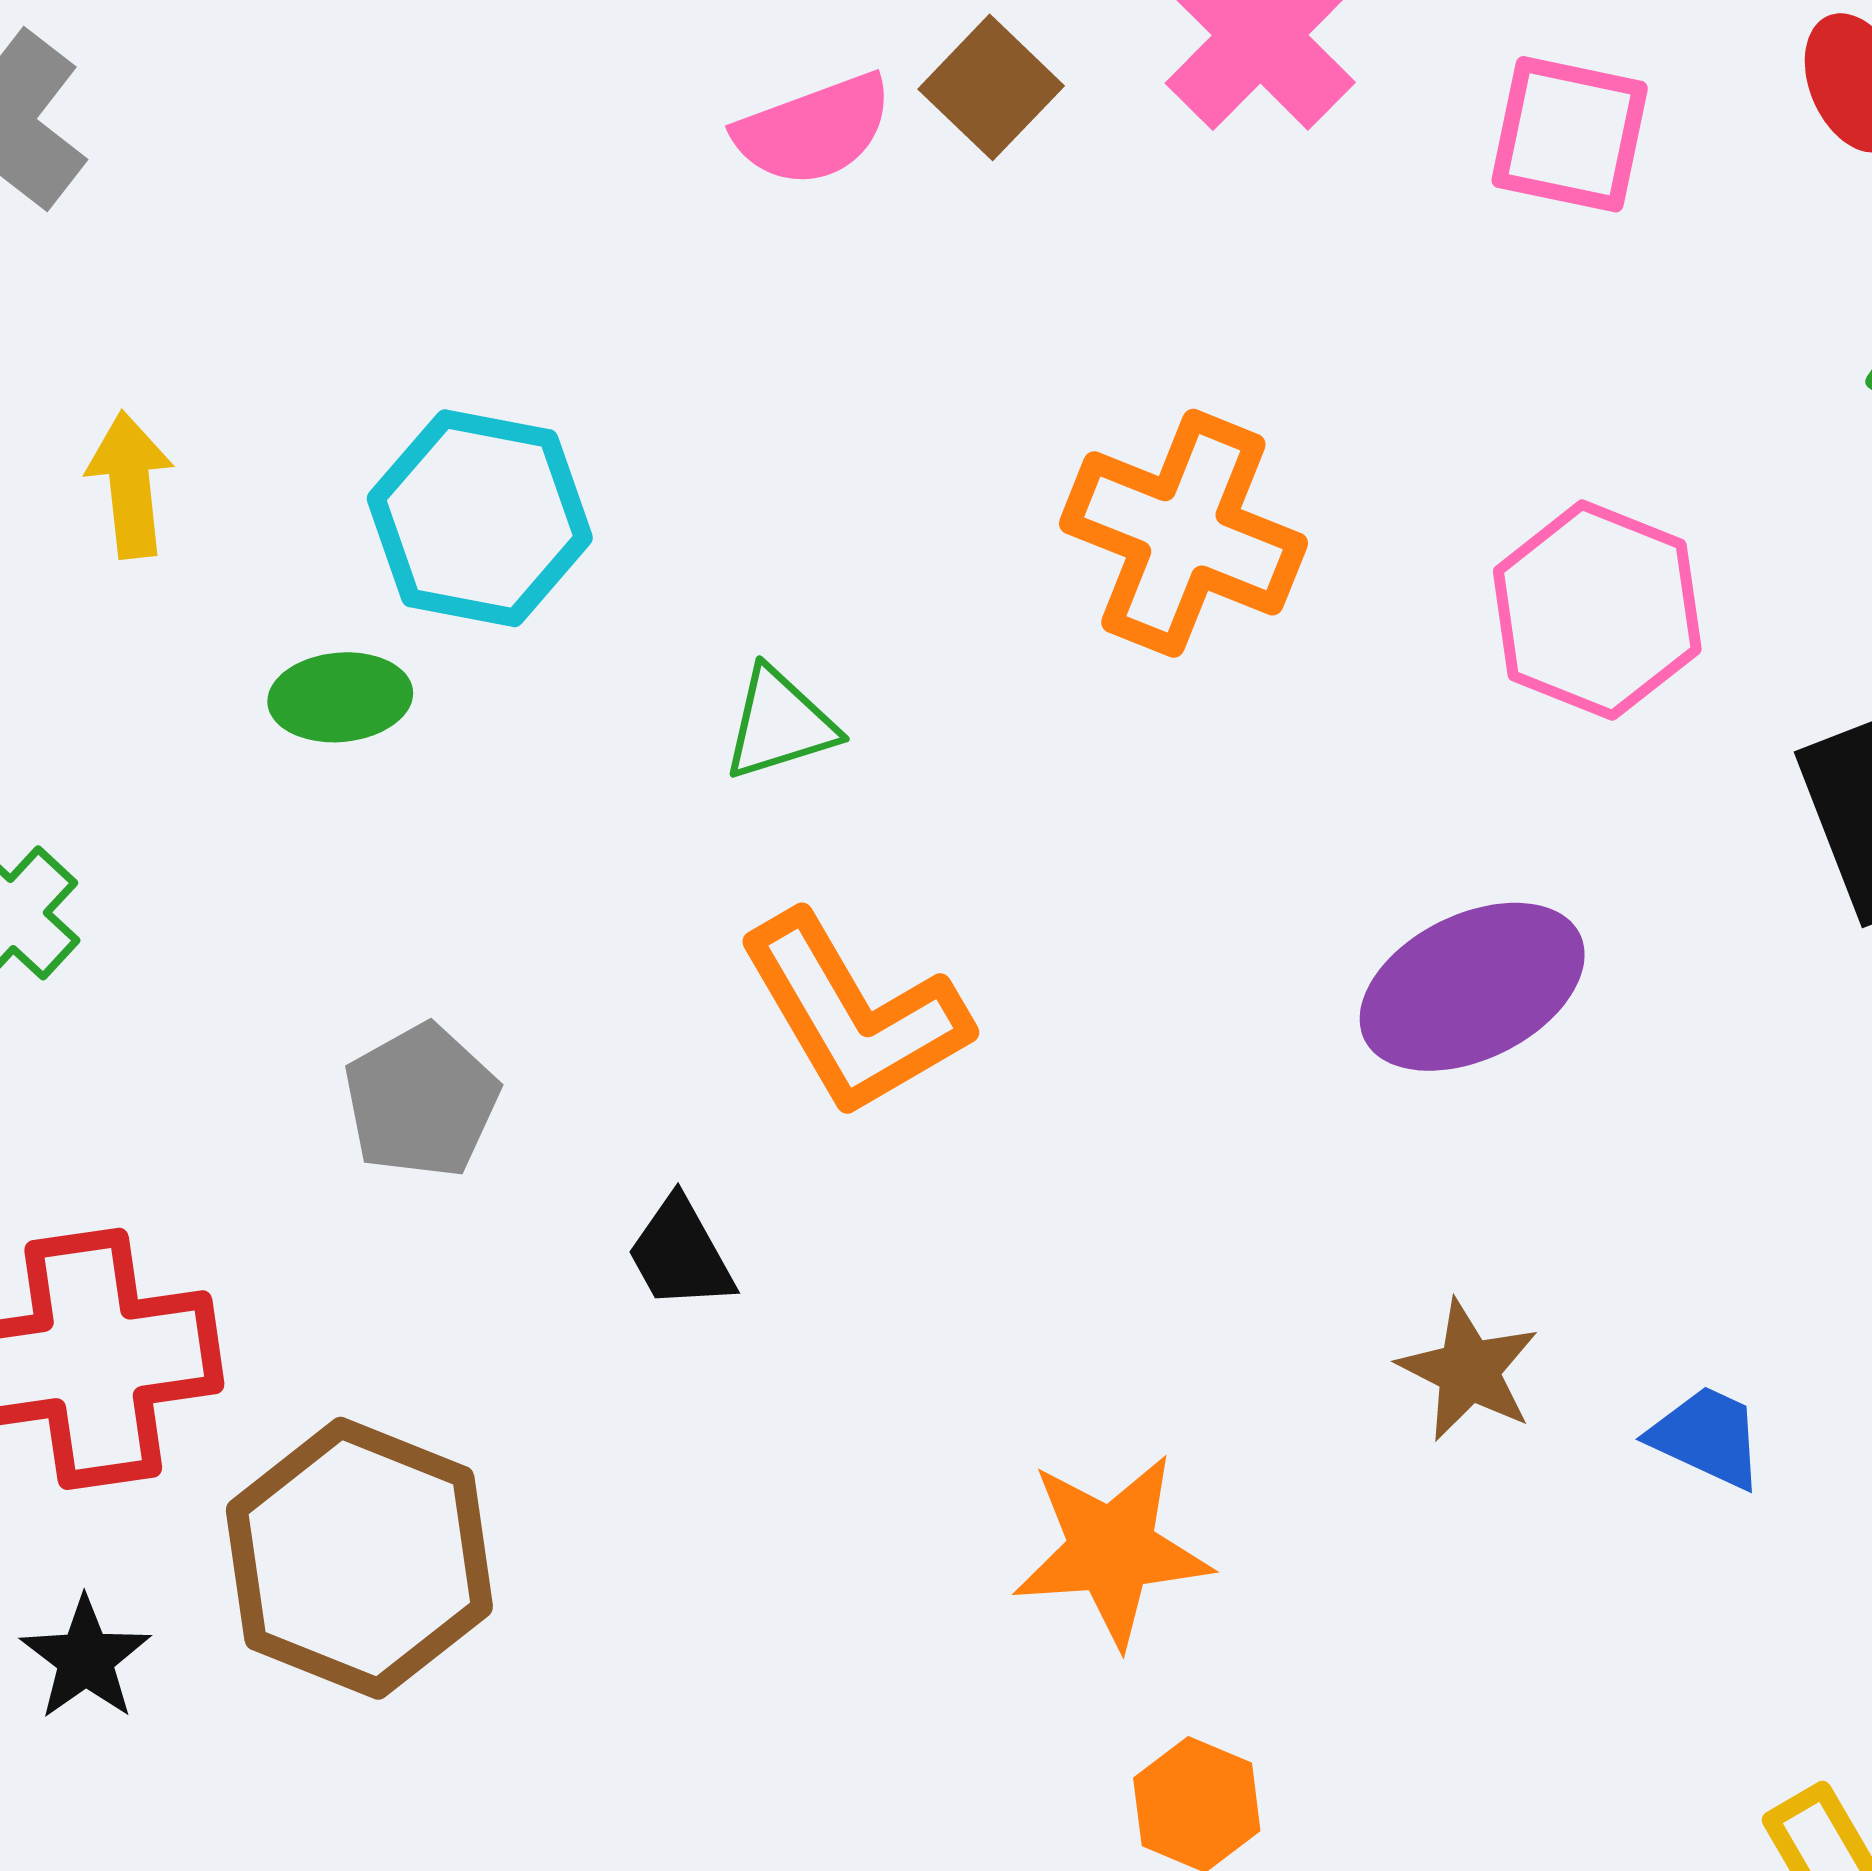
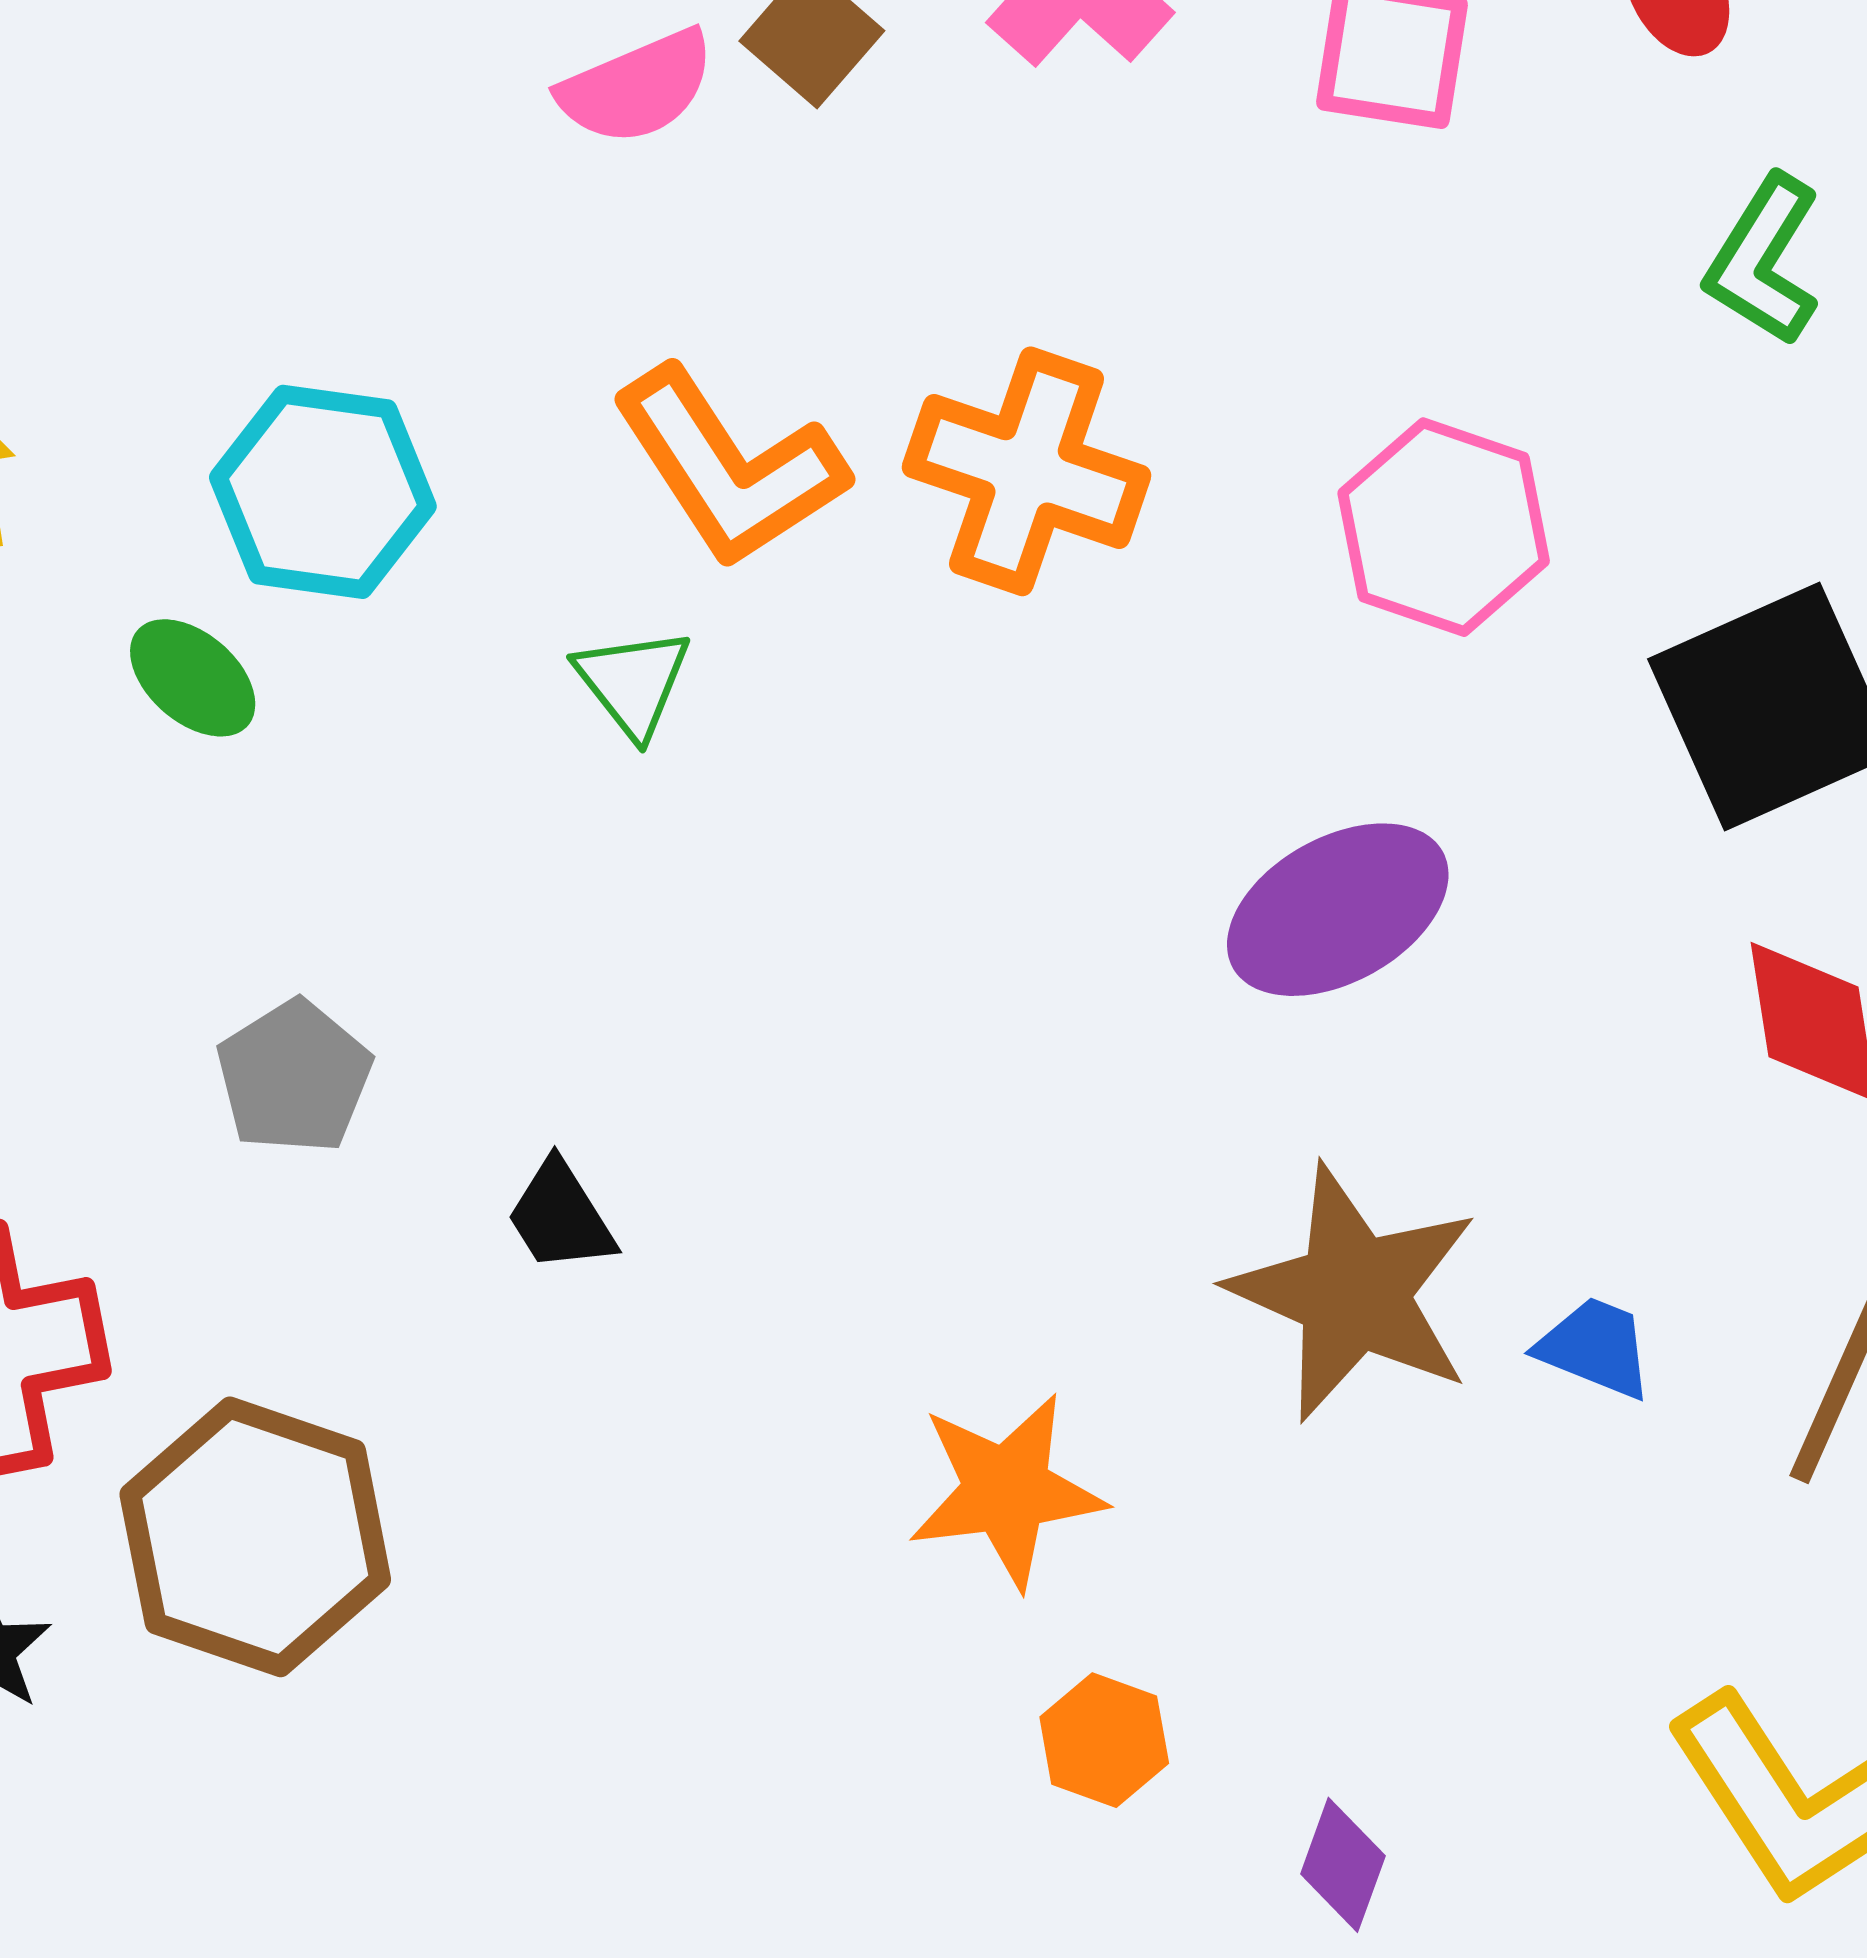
green ellipse: (340, 697) -> (193, 678), turned 49
green triangle: (780, 724) -> (633, 682), turned -48
orange L-shape: (854, 1015) -> (729, 467), moved
brown star: (1469, 1370) -> (1354, 1293), size x1.8

